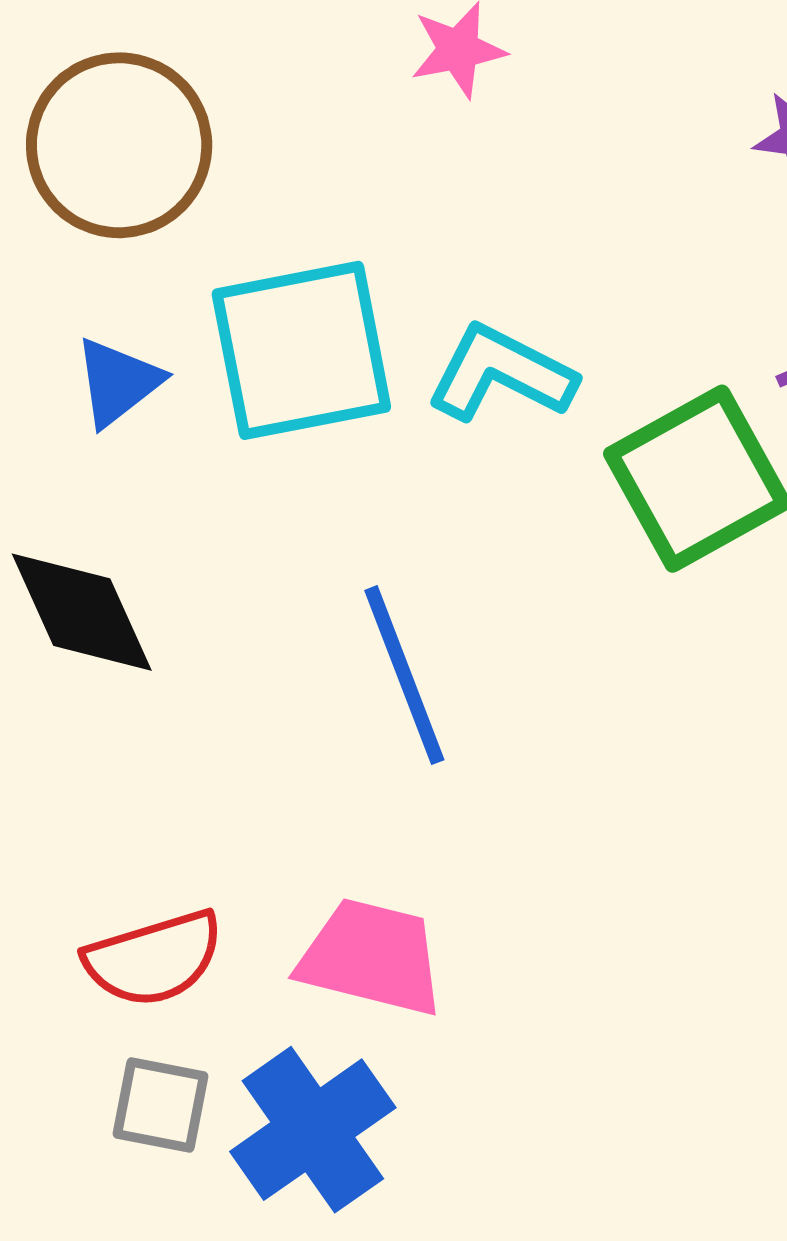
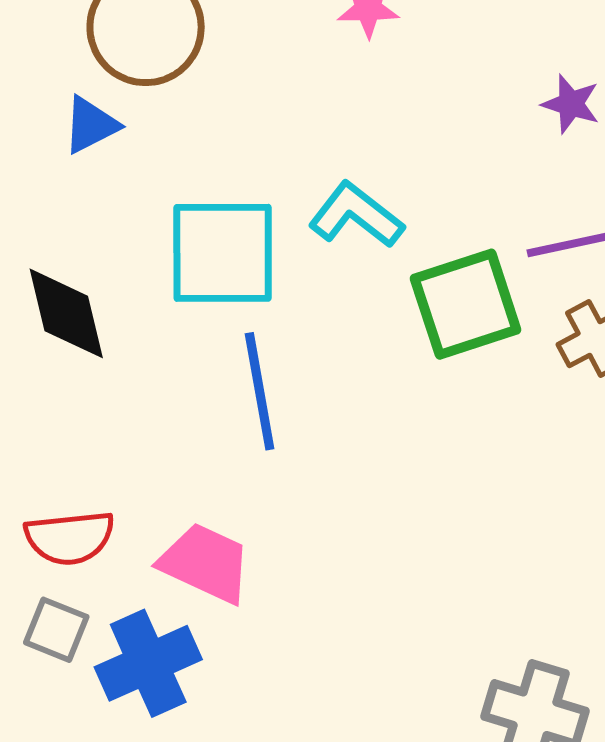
cyan square: (301, 350) -> (223, 253), moved
blue triangle: (118, 382) -> (91, 125), moved

